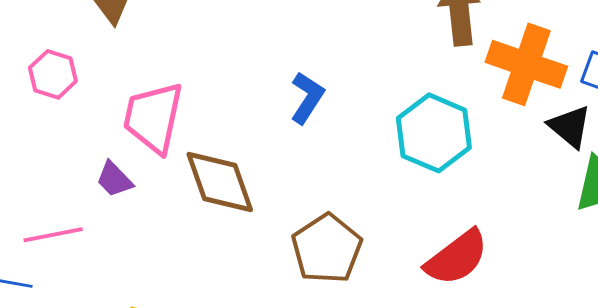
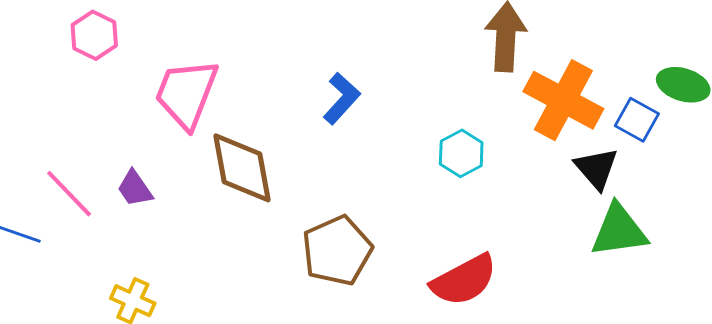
cyan hexagon: (434, 133) -> (461, 153), size x0.6
purple trapezoid: (114, 179) -> (135, 188), moved
pink line: (53, 235) -> (69, 194), turned 48

